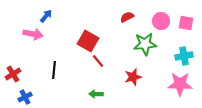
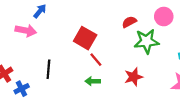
red semicircle: (127, 17) -> (129, 22), moved
green arrow: (96, 94) -> (93, 81), moved
blue cross: (25, 97) -> (22, 89), moved

